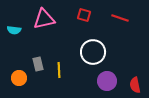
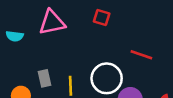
red line: (120, 18) -> (141, 55), moved
white circle: (93, 52) -> (107, 78), moved

